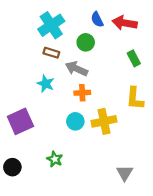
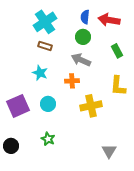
blue semicircle: (97, 19) -> (85, 17), turned 32
green circle: (86, 42) -> (83, 37), moved
gray arrow: (76, 69) -> (81, 60), moved
cyan circle: (75, 121) -> (48, 104), moved

